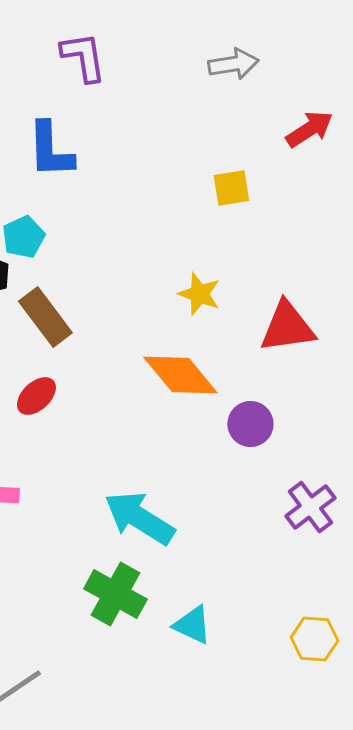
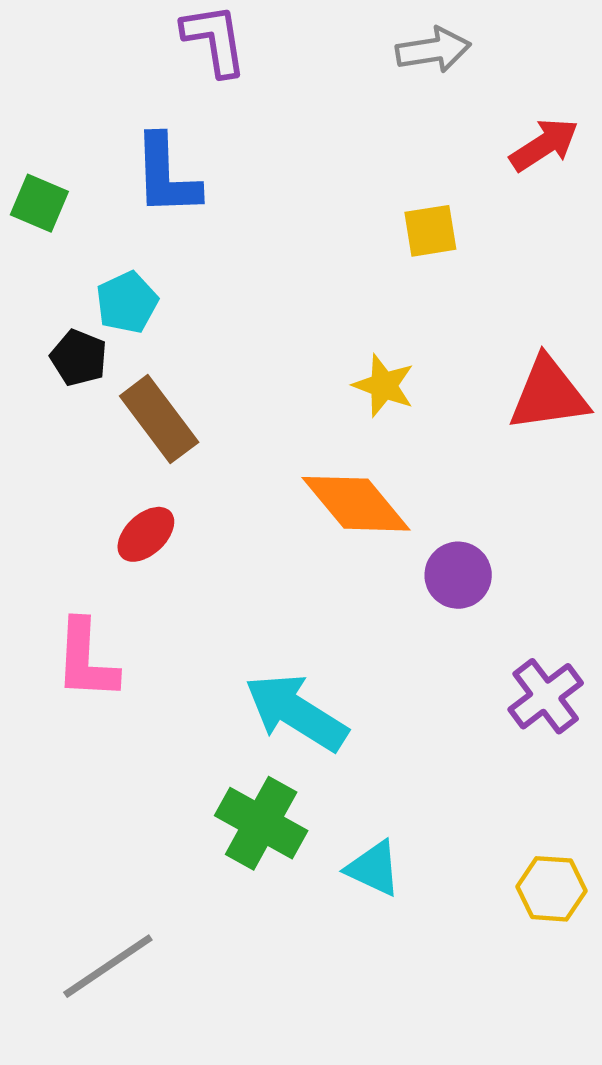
red triangle: (287, 327) -> (549, 394), moved

